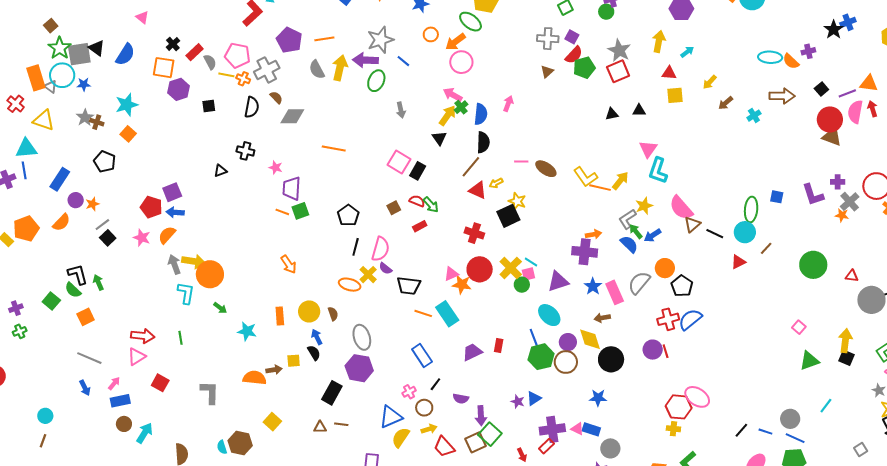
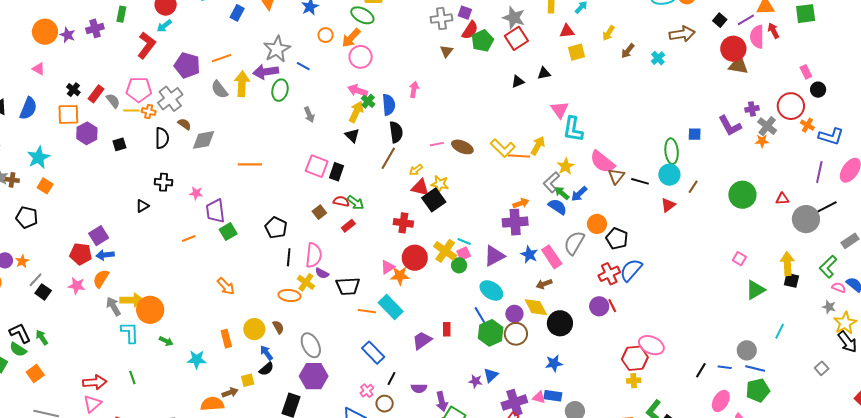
red triangle: (478, 190) -> (420, 188), moved
orange line: (282, 212) -> (189, 239), moved, turned -32
black semicircle: (314, 353) -> (266, 369), turned 91

